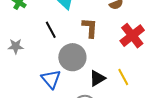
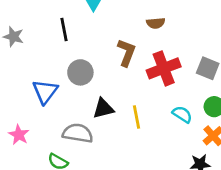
brown L-shape: (90, 28) -> (127, 53), moved
gray circle: (72, 57) -> (80, 72), size x0.7

